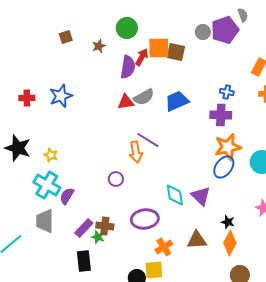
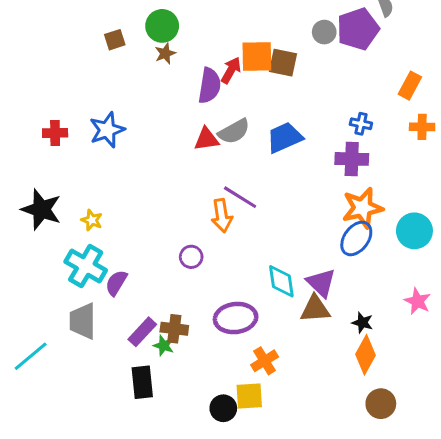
green circle: (127, 28) -> (162, 26), moved
brown triangle: (197, 240) -> (315, 309), moved

